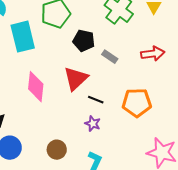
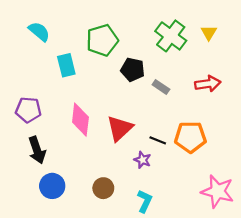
cyan rectangle: (23, 37) -> (66, 65), size x0.7
red triangle: (76, 79) -> (120, 128), moved
black line: (96, 100) -> (158, 140), moved

